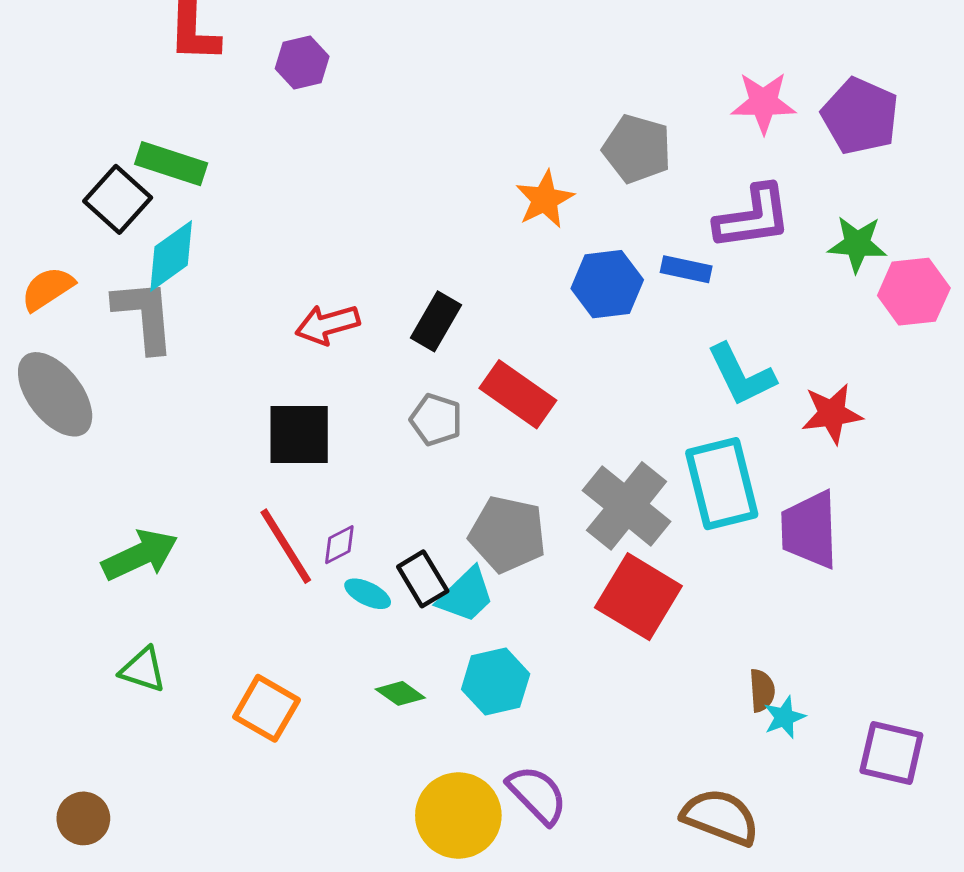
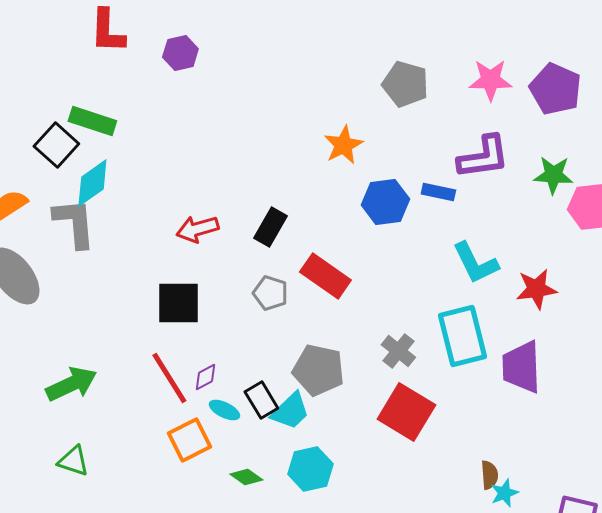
gray pentagon: (637, 149) -> (405, 84), moved
gray cross: (627, 506) -> (398, 351), size x0.6
orange square: (266, 708) -> (189, 440), moved, turned 33

